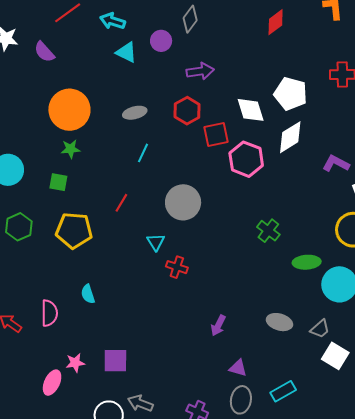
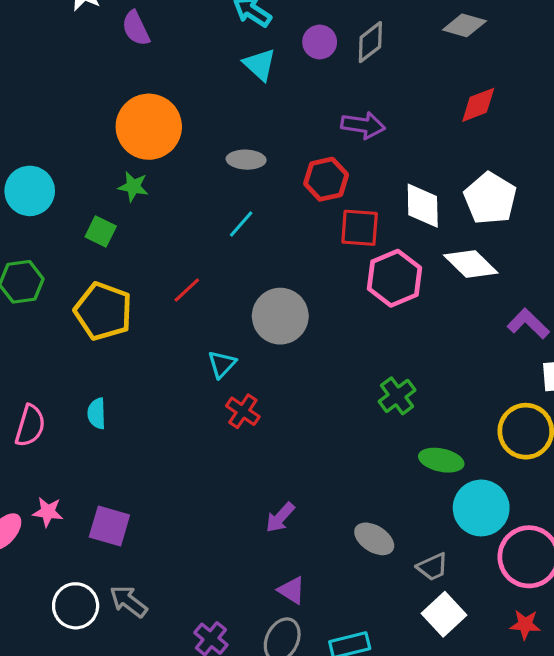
red diamond: (276, 22) -> (478, 105), moved
purple circle: (161, 41) -> (320, 42), moved
white diamond: (290, 137) -> (471, 264), turned 60

